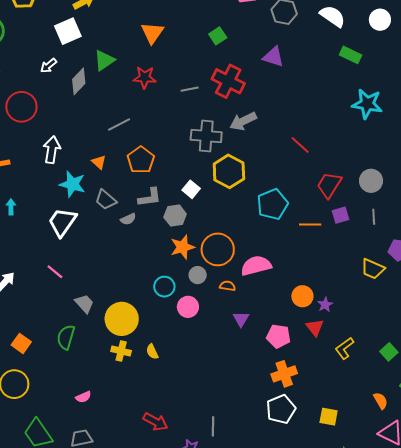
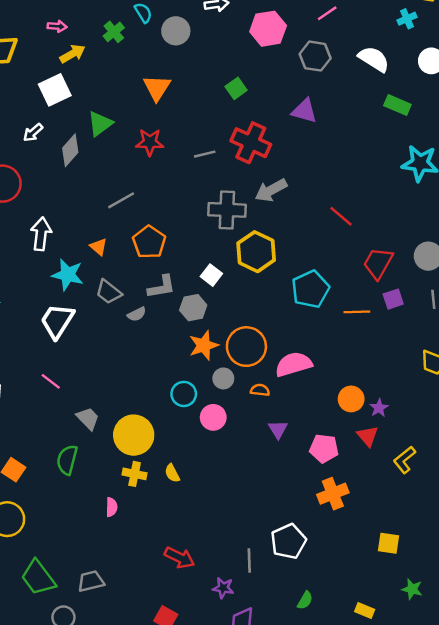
pink semicircle: (83, 397) -> (112, 507), moved, turned -63
white pentagon: (281, 409) -> (288, 541), moved

